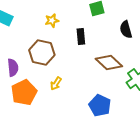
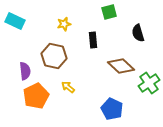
yellow arrow: (56, 84) -> (68, 87), turned 96

